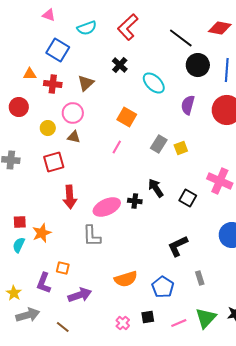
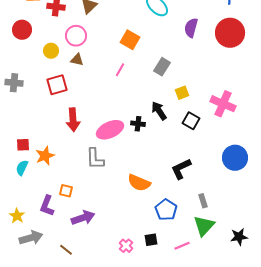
yellow square: (181, 148) -> (182, 93), moved
orange semicircle: (126, 279) -> (139, 183), moved, turned 40
green triangle: (206, 318) -> (204, 226), moved

